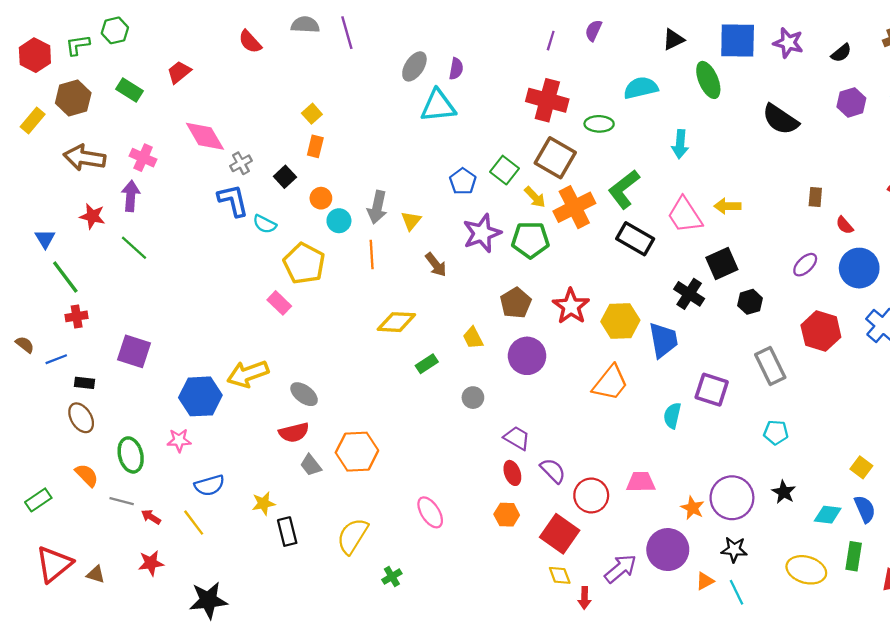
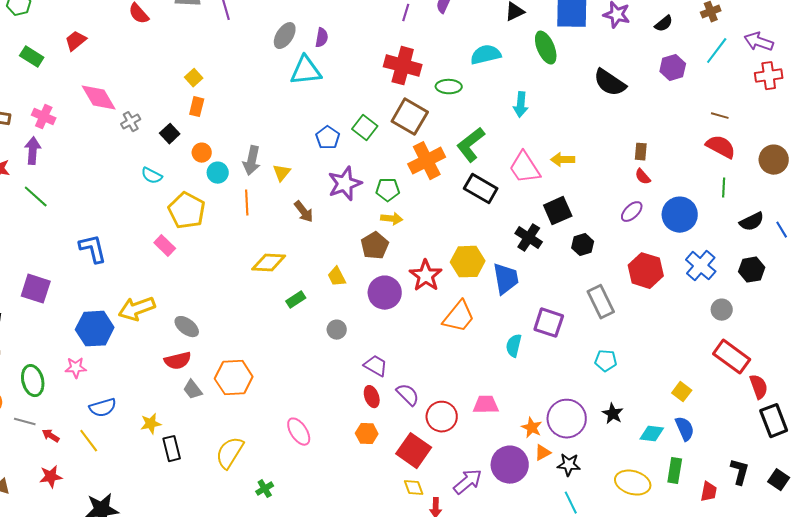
yellow arrow: (535, 197) -> (392, 219), moved, turned -40
blue L-shape: (233, 200) -> (93, 249), moved
red semicircle: (845, 225) -> (643, 177), moved
green pentagon: (530, 240) -> (388, 190), size x0.7
red star: (571, 306) -> (426, 276), moved
orange triangle: (705, 581) -> (543, 453), moved

